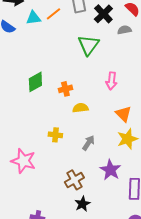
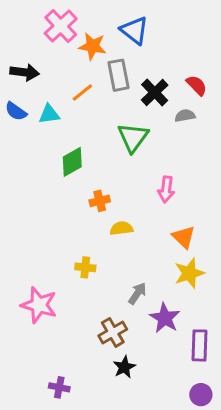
cyan triangle: (33, 18) -> (49, 114), moved
green diamond: (35, 82) -> (72, 162), moved
gray arrow: (88, 143) -> (137, 293), moved

